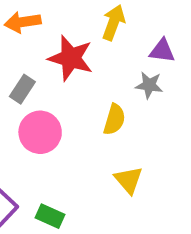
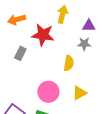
pink circle: (40, 132) -> (48, 92), moved
yellow triangle: (129, 180) -> (79, 93), turned 49

